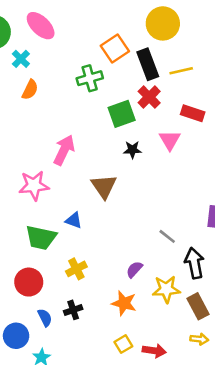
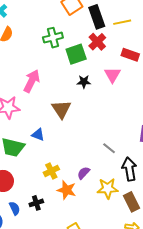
green cross: (90, 78) -> (53, 38), moved
yellow cross: (76, 269) -> (51, 171), moved
orange star: (124, 303) -> (67, 190), moved

